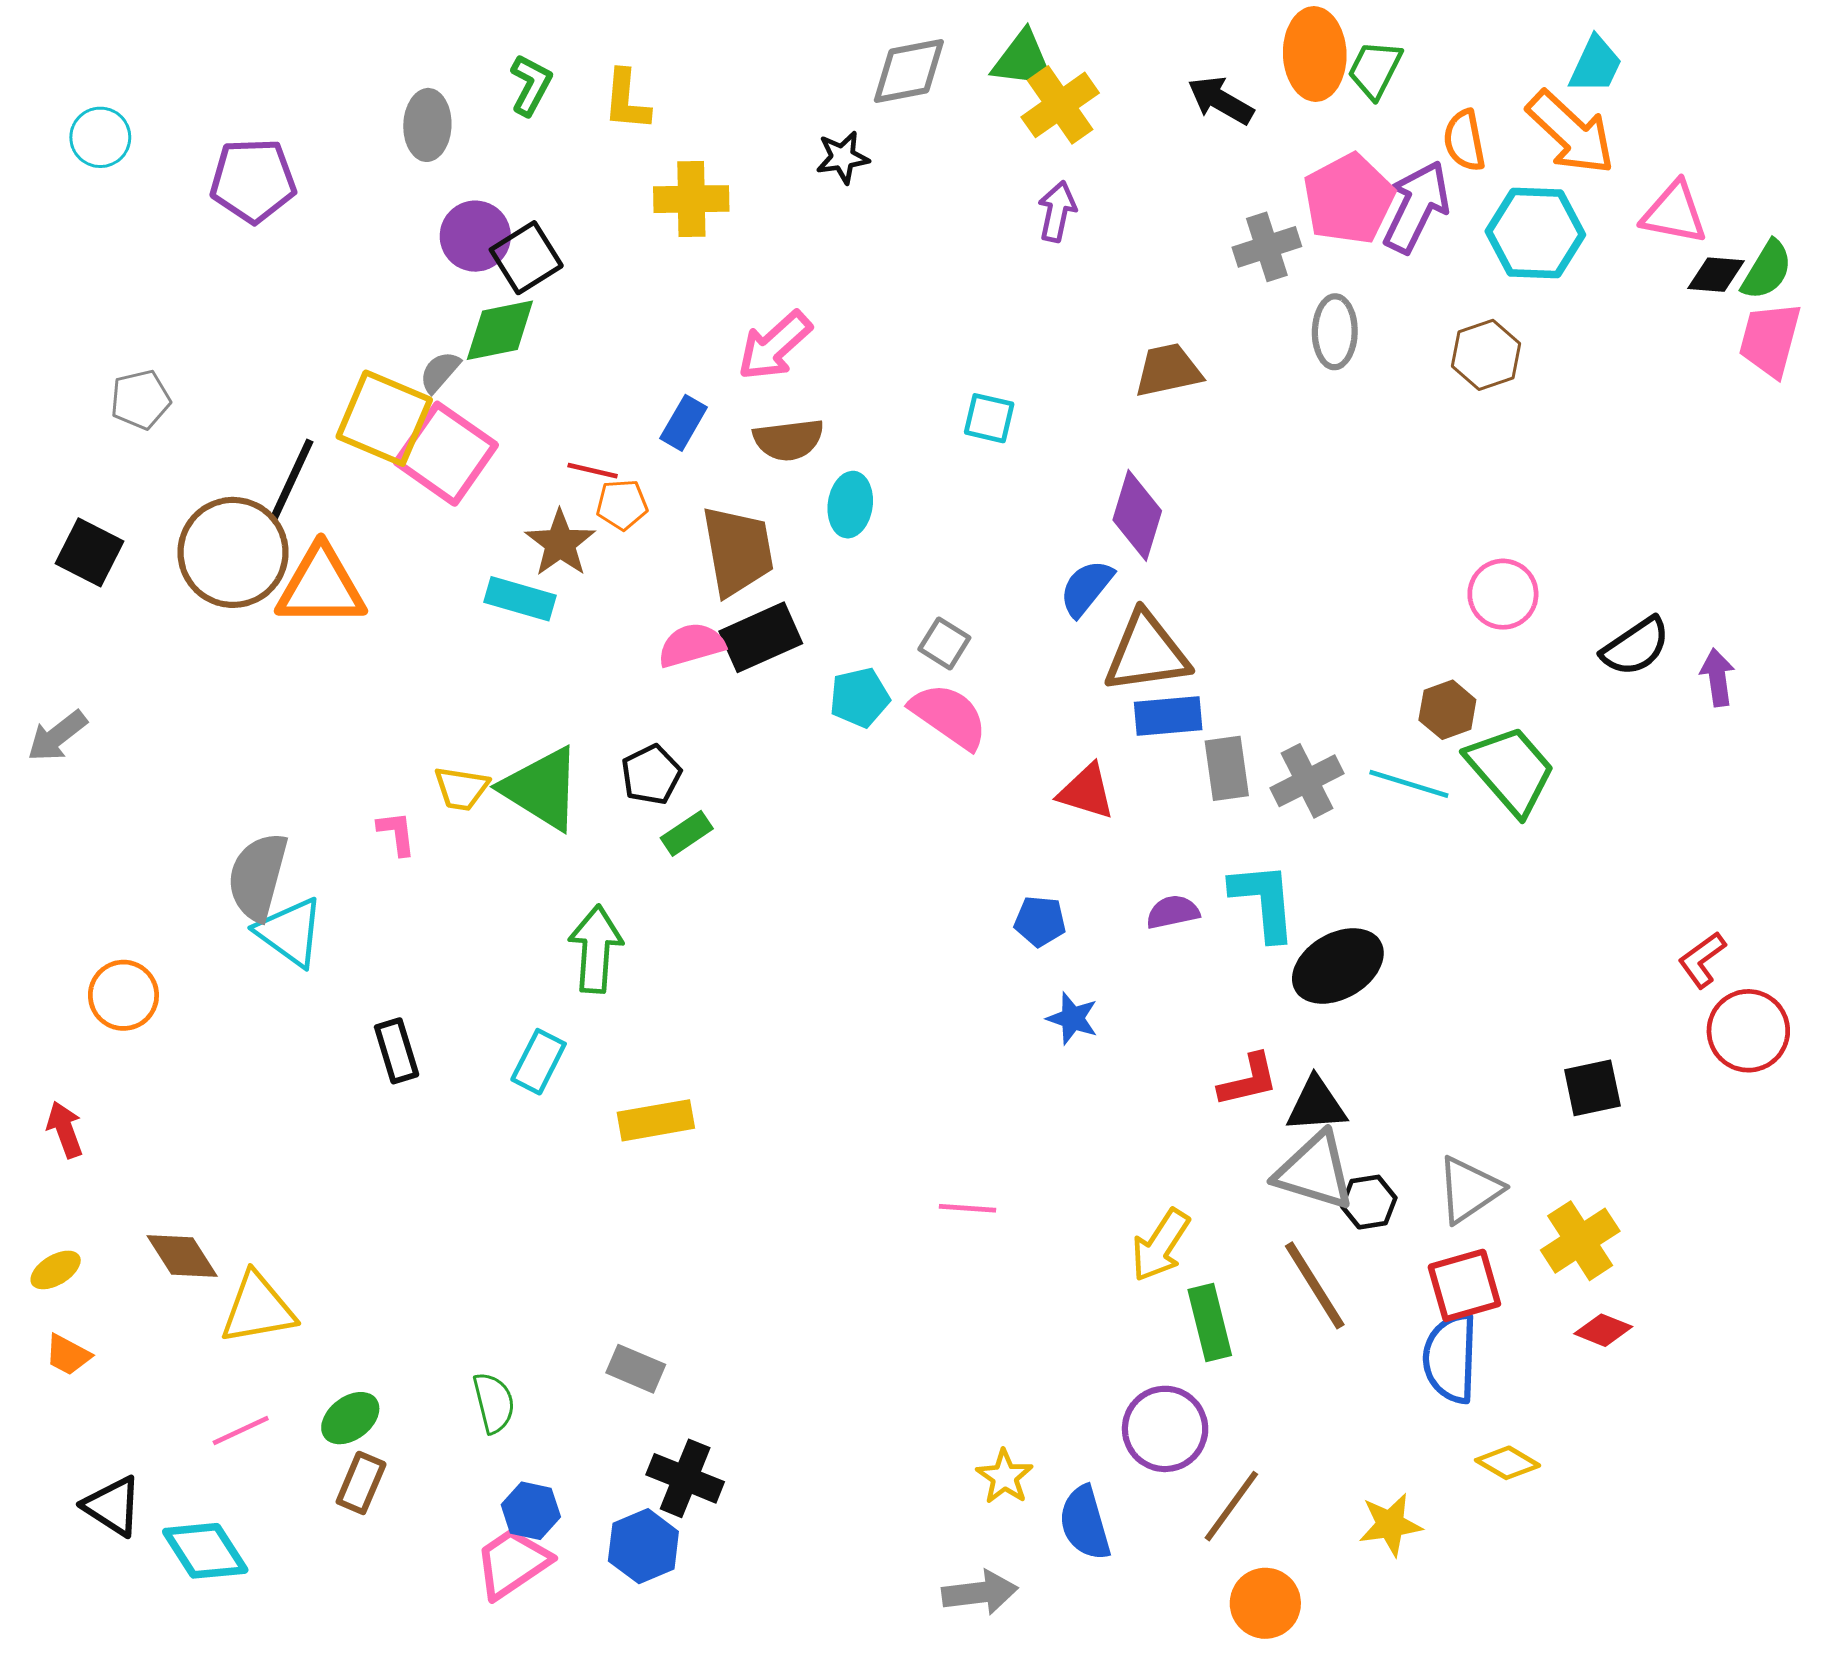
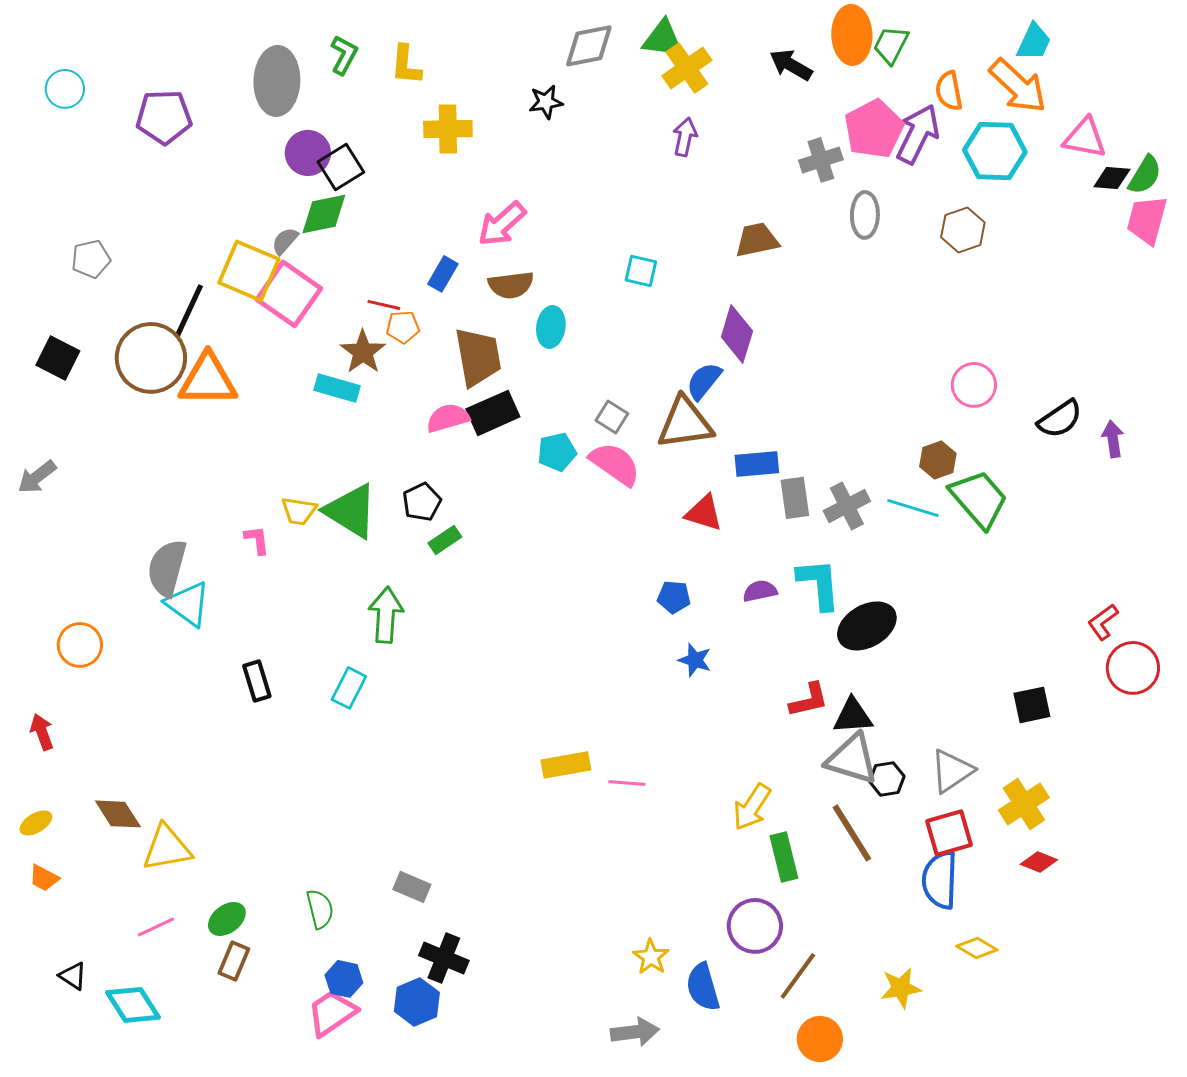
gray ellipse: (427, 125) -> (277, 81), size x1.5
brown triangle: (1147, 653) -> (685, 423), moved
yellow rectangle: (656, 1120) -> (566, 765), moved
black triangle: (113, 1506) -> (73, 976), size x0.7

